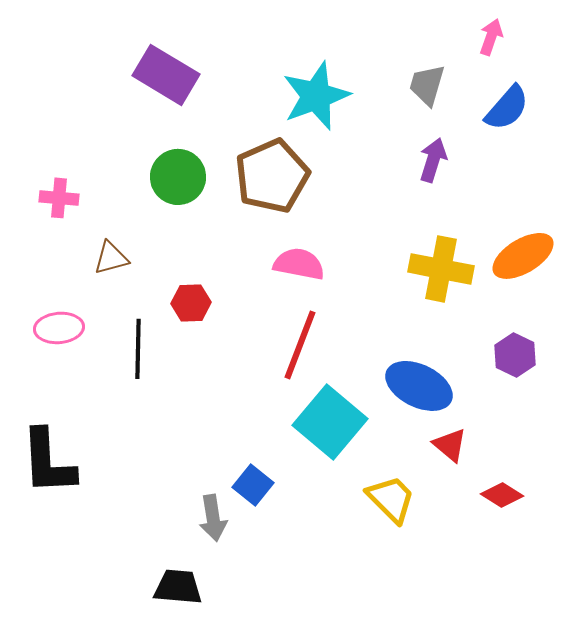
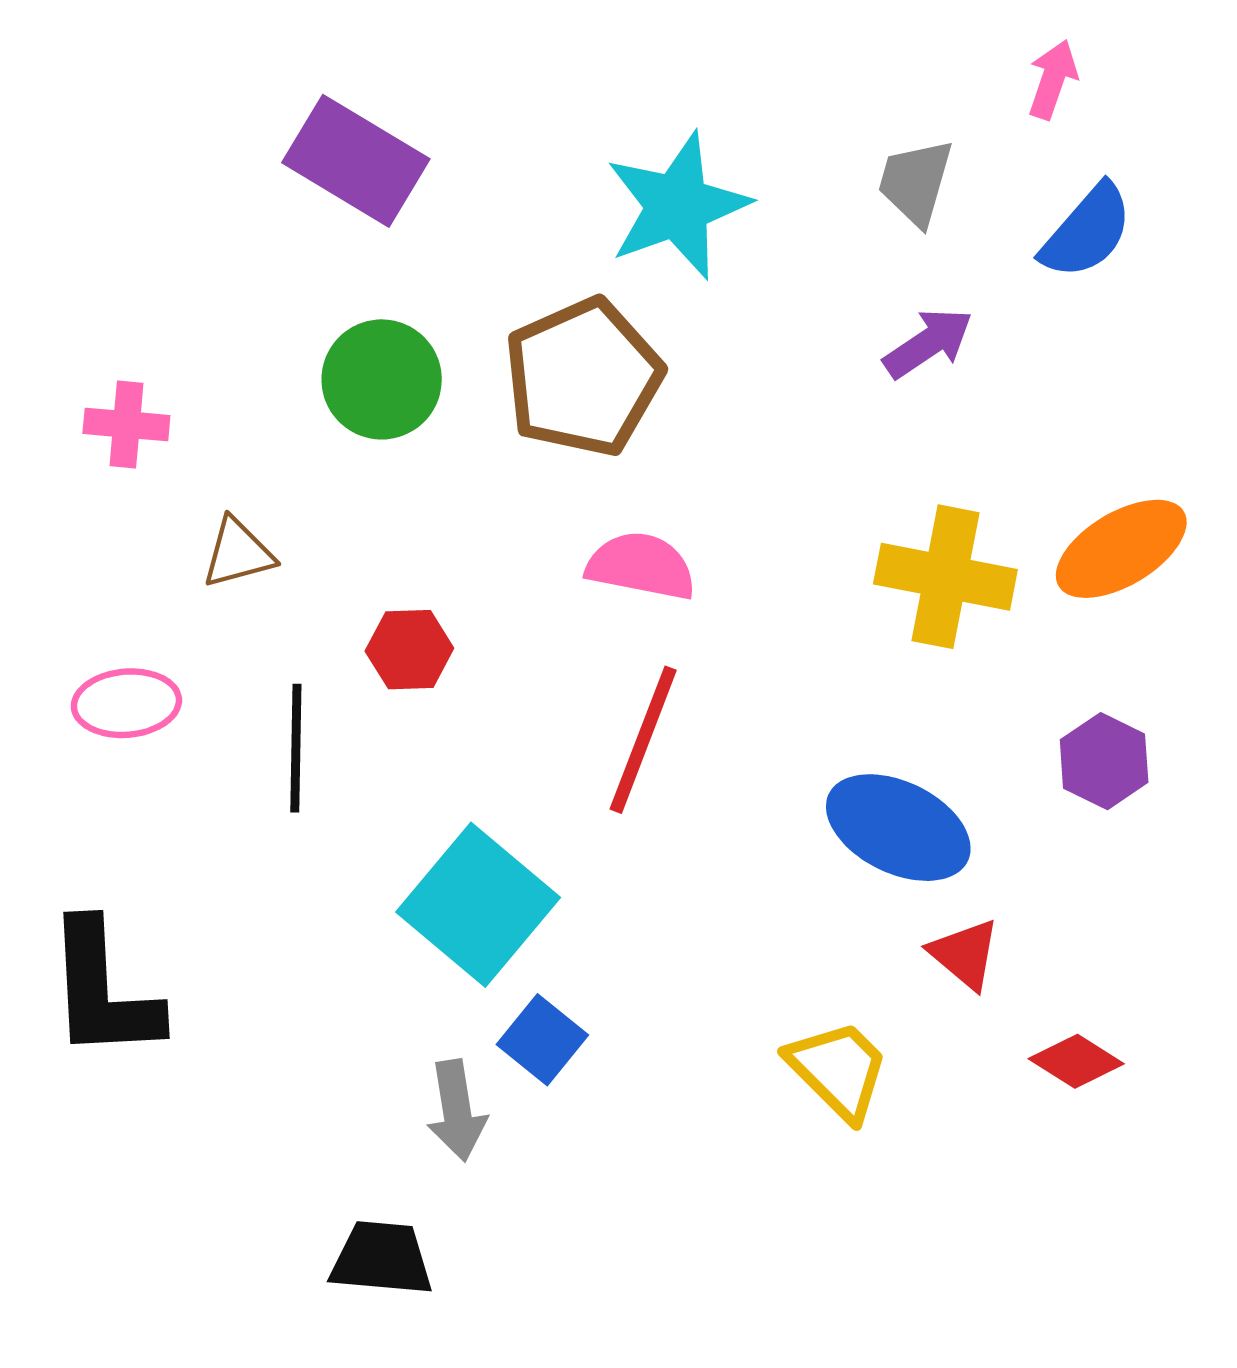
purple arrow: (433, 160) -> (928, 343), turned 39
cyan square: (330, 422) -> (478, 905), moved

